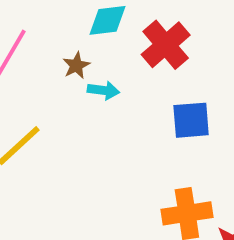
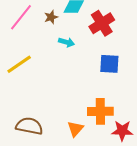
brown star: (76, 65) -> (51, 17), moved

